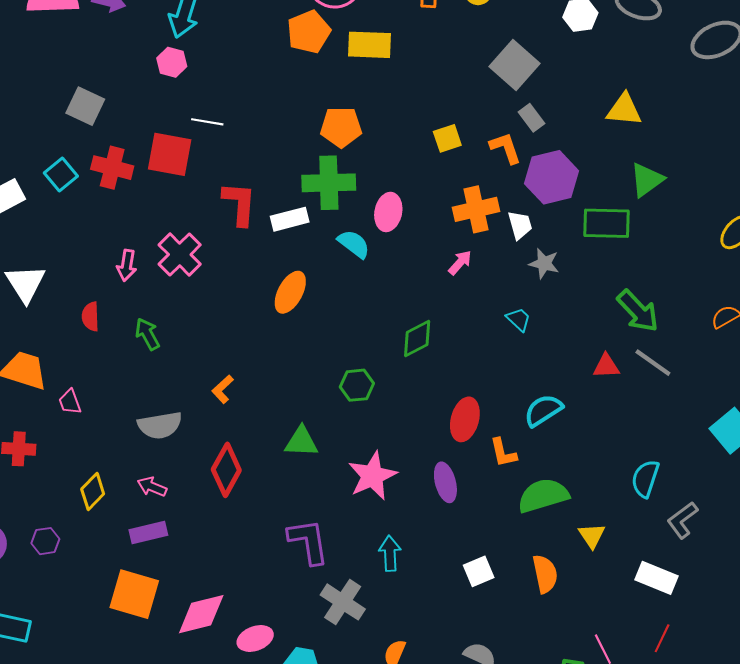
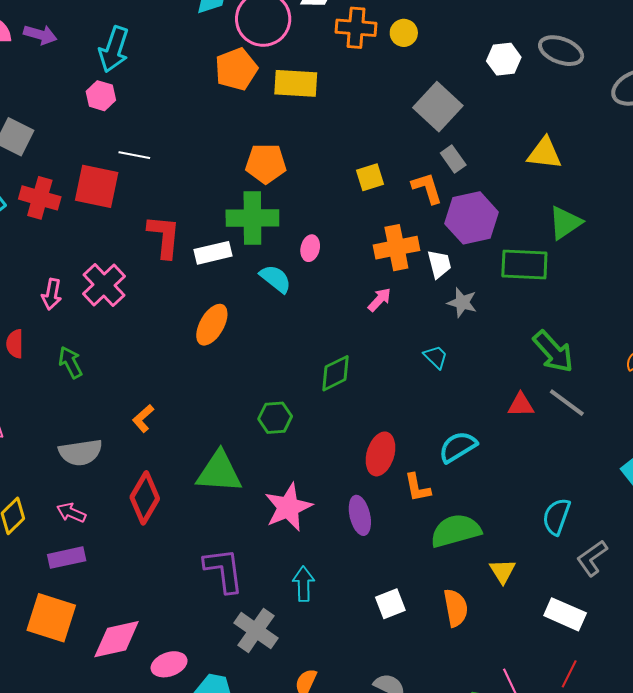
pink ellipse: (388, 212) -> (310, 248), size x0.7
green triangle: (301, 442) -> (219, 472), size x1.4

